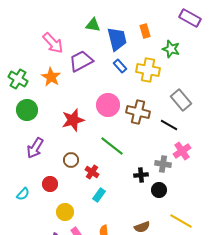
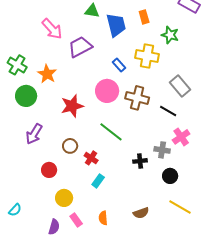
blue rectangle: (120, 66) -> (119, 65), moved
orange star: (51, 77) -> (47, 74), moved
black circle: (159, 190) -> (170, 176), moved
cyan semicircle: (23, 194) -> (15, 210), moved

